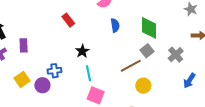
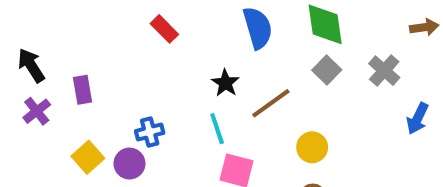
blue semicircle: (115, 25) -> (258, 28), size x1.5
black star: (82, 51) -> (225, 83), moved
brown line: (131, 66) -> (271, 103), moved
yellow circle: (143, 86) -> (312, 147), moved

